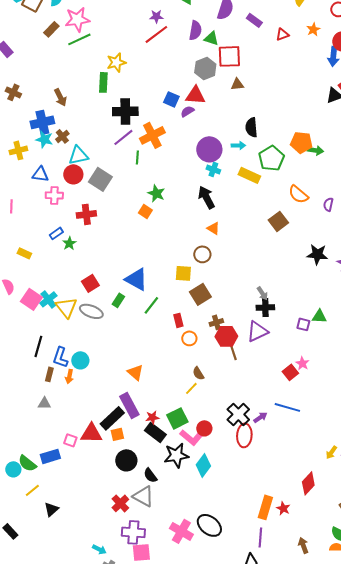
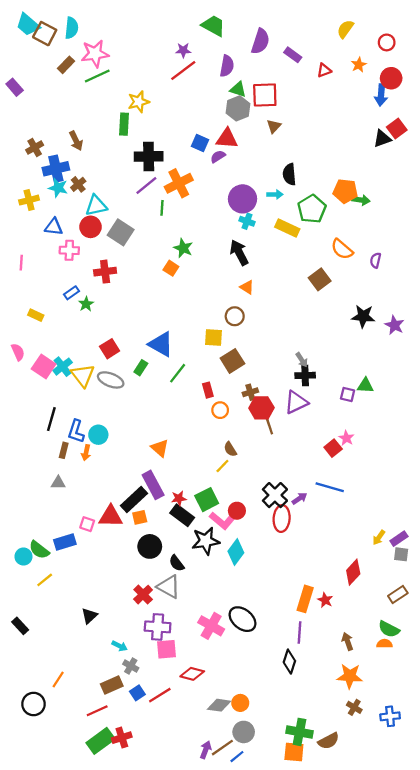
green triangle: (211, 38) -> (238, 89), moved
brown triangle: (237, 84) -> (274, 126), turned -40
brown cross: (13, 92) -> (35, 148), moved, turned 35
black triangle: (51, 509) -> (89, 616), moved

